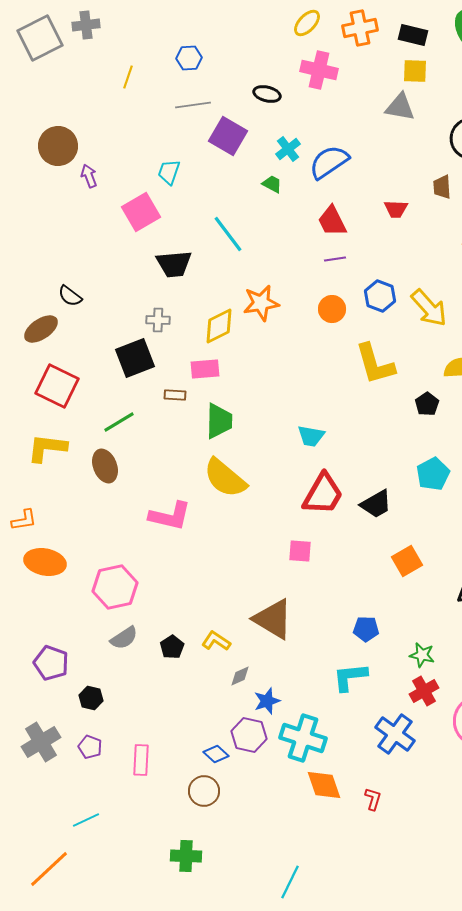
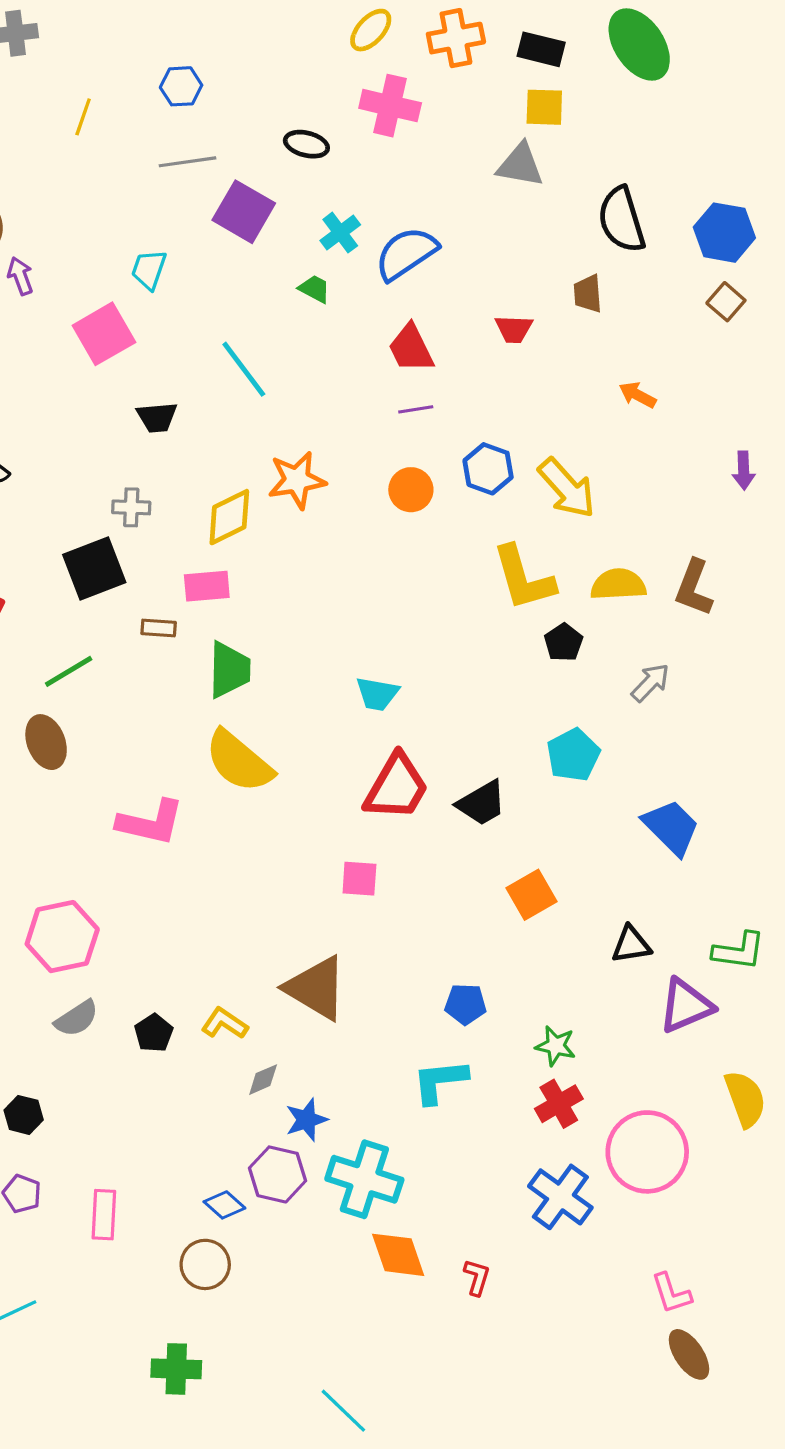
black trapezoid: (174, 264) -> (157, 417), size x0.7
yellow L-shape: (375, 364) -> (523, 578), moved
blue cross: (395, 734) -> (560, 1197), moved
cyan line: (290, 882) -> (343, 1411), turned -72

